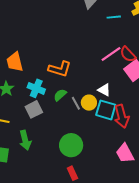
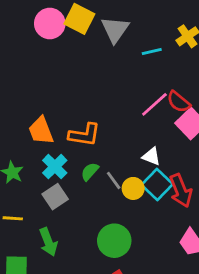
orange trapezoid: (15, 62) -> (41, 131), moved
cyan cross: (36, 88) -> (55, 167), turned 30
yellow circle: (89, 103) -> (133, 188), moved
cyan square: (106, 110) -> (157, 184), turned 35

